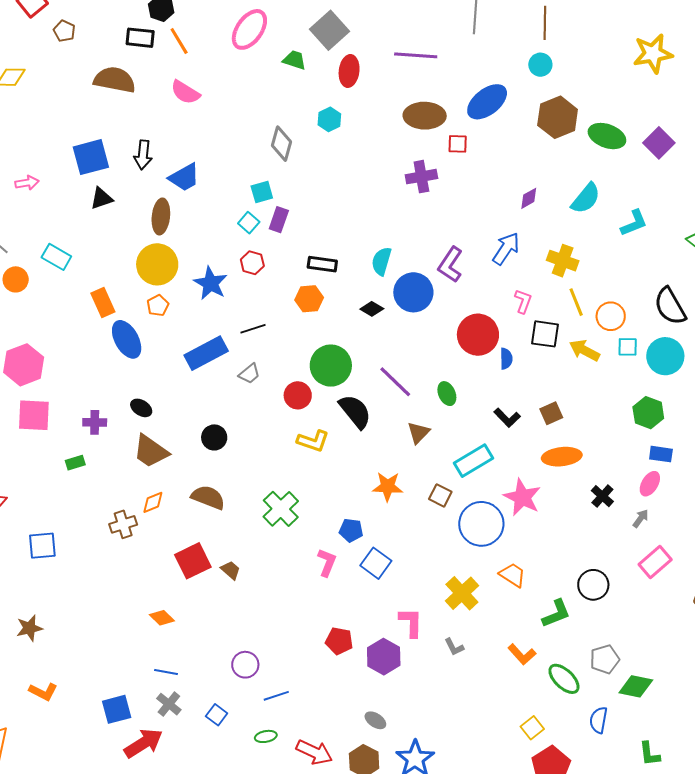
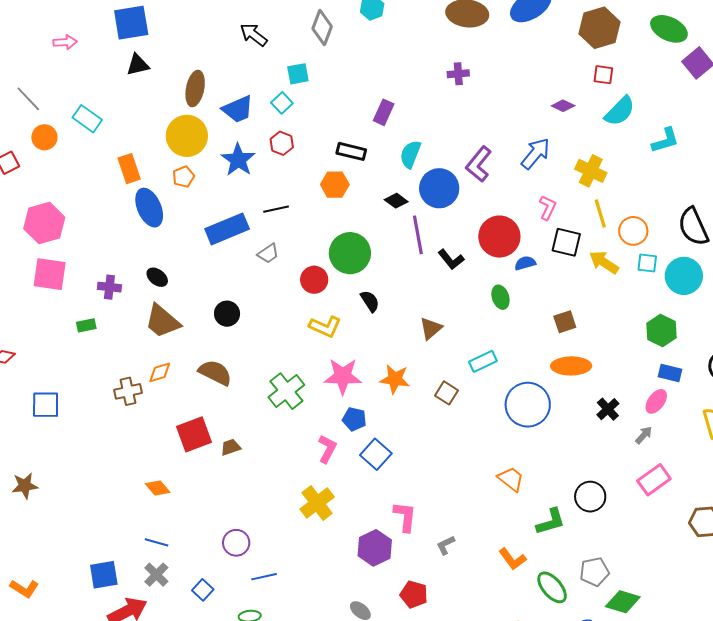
green ellipse: (607, 136) -> (669, 29), moved
red square: (458, 144) -> (603, 75), moved
black arrow: (143, 155) -> (254, 35), moved, turned 116
blue trapezoid: (184, 177) -> (238, 109), moved
purple cross: (421, 177) -> (458, 74), size x0.7
purple diamond: (529, 198) -> (563, 106), turned 50
purple rectangle: (279, 220) -> (384, 112), moved
blue semicircle: (506, 359) -> (525, 263), turned -110
purple line: (395, 382) -> (418, 235), moved, turned 30
green ellipse: (447, 394) -> (500, 297), moved
black semicircle: (355, 411) -> (370, 301), size x0.6
black L-shape: (507, 418) -> (451, 259), moved
cyan rectangle: (474, 461) -> (483, 361), size x0.7
pink star: (522, 497) -> (343, 376), moved, turned -30
blue circle: (481, 524) -> (528, 405), moved
brown trapezoid: (231, 570) -> (231, 447), turned -65
yellow cross: (462, 593) -> (317, 503), moved
red pentagon: (339, 641) -> (414, 594), moved
gray L-shape: (454, 647) -> (446, 545), turned 85
orange L-shape: (43, 692) -> (24, 589), moved

